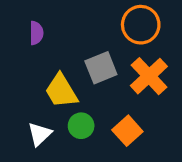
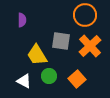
gray square: (101, 68) -> (61, 41), turned 30
white triangle: (40, 134) -> (24, 81), turned -49

